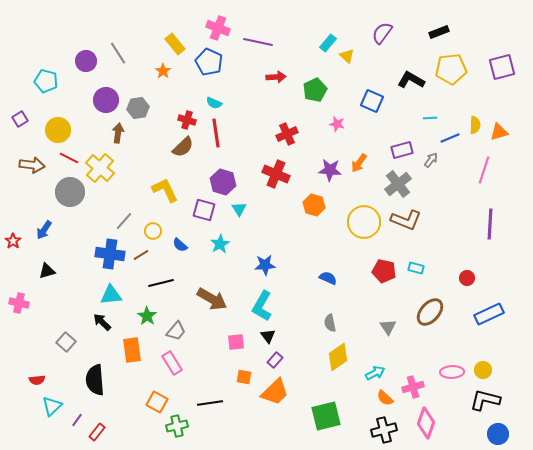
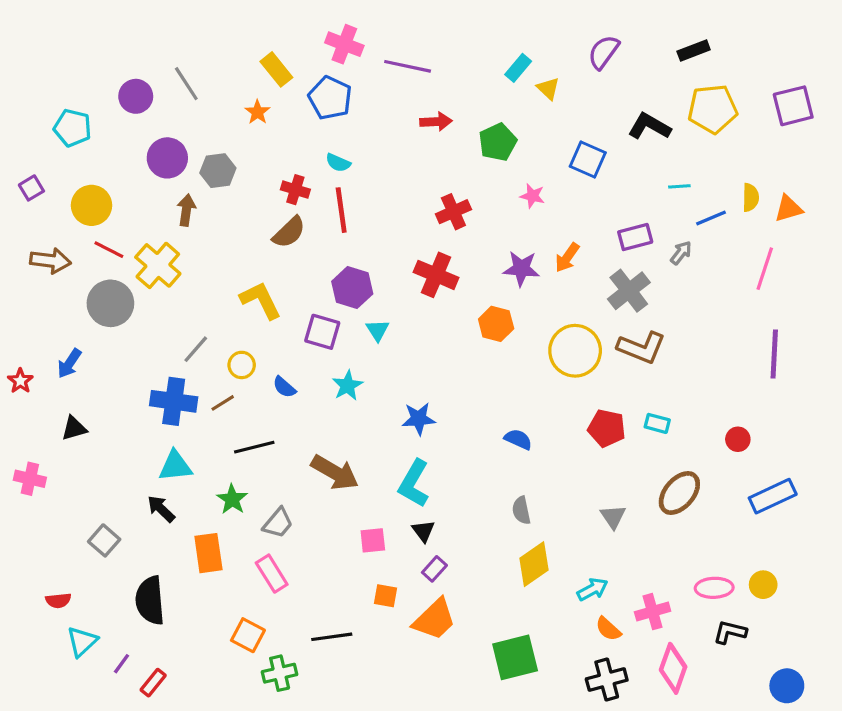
black L-shape: (485, 400) -> (730, 632), moved, size x0.7

